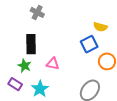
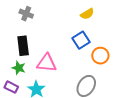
yellow semicircle: (100, 27) -> (87, 14), moved, turned -40
pink triangle: (53, 64) -> (47, 63), size x1.5

